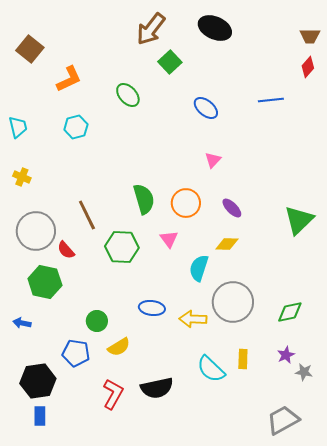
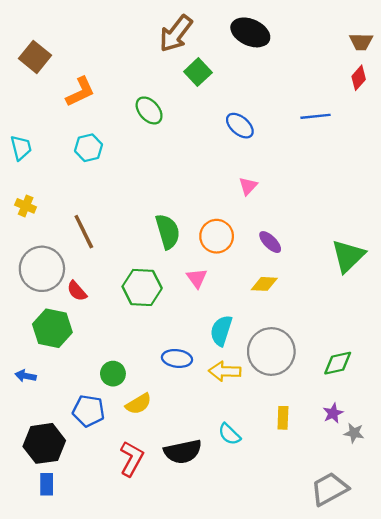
brown line: (87, 215) -> (84, 232), moved
cyan semicircle: (199, 268) -> (221, 331), moved
cyan semicircle: (211, 369) -> (229, 434), moved, size x0.7

